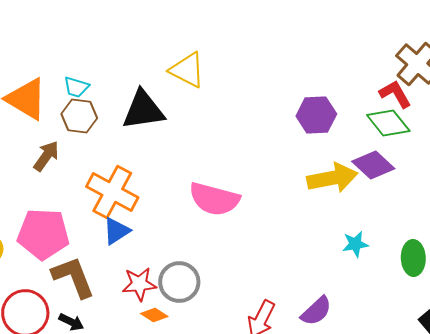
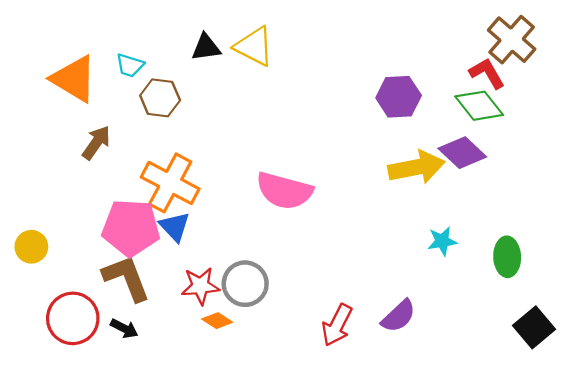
black triangle: (143, 110) -> (206, 47), moved, size x0.6
brown hexagon: (79, 116) -> (160, 98), moved
blue triangle: (116, 231) -> (175, 227), turned -40
pink pentagon: (43, 234) -> (131, 228), moved

